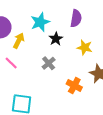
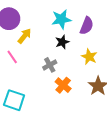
cyan star: (40, 22) -> (61, 19), moved
orange cross: (74, 86) -> (63, 85), moved

